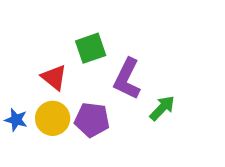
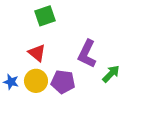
green square: (91, 48) -> (45, 16), moved

